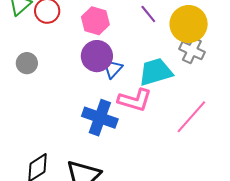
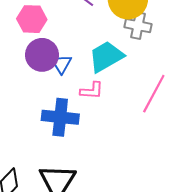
pink L-shape: (135, 100) -> (92, 91), size x0.7

